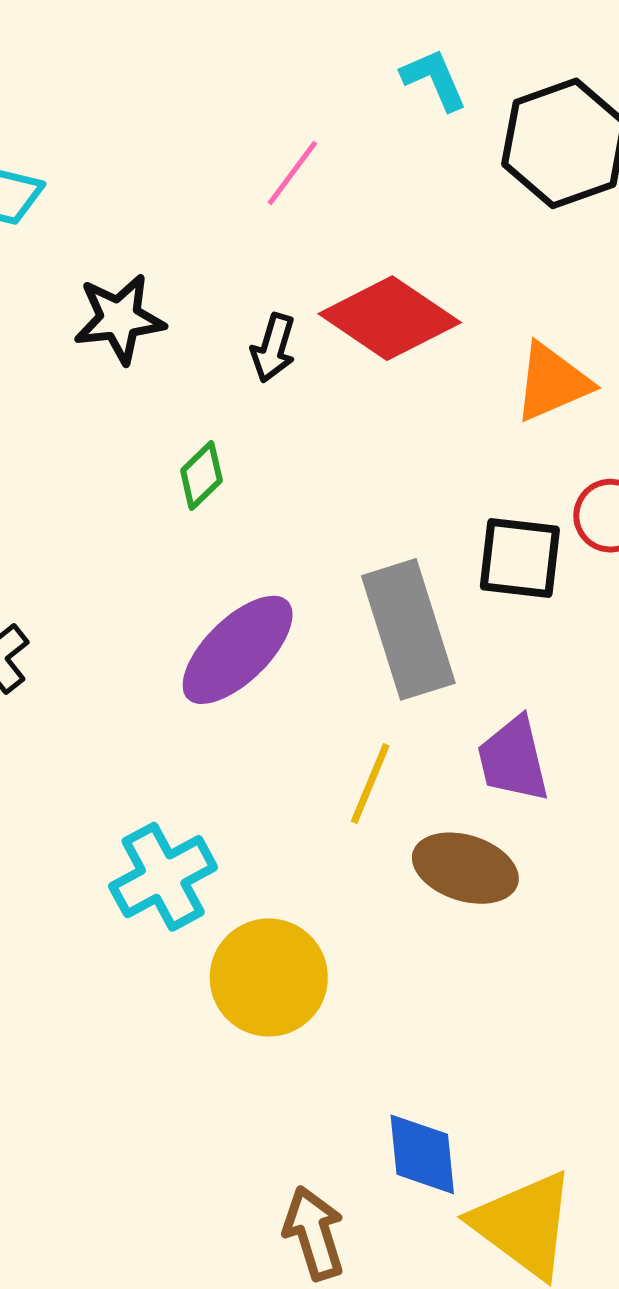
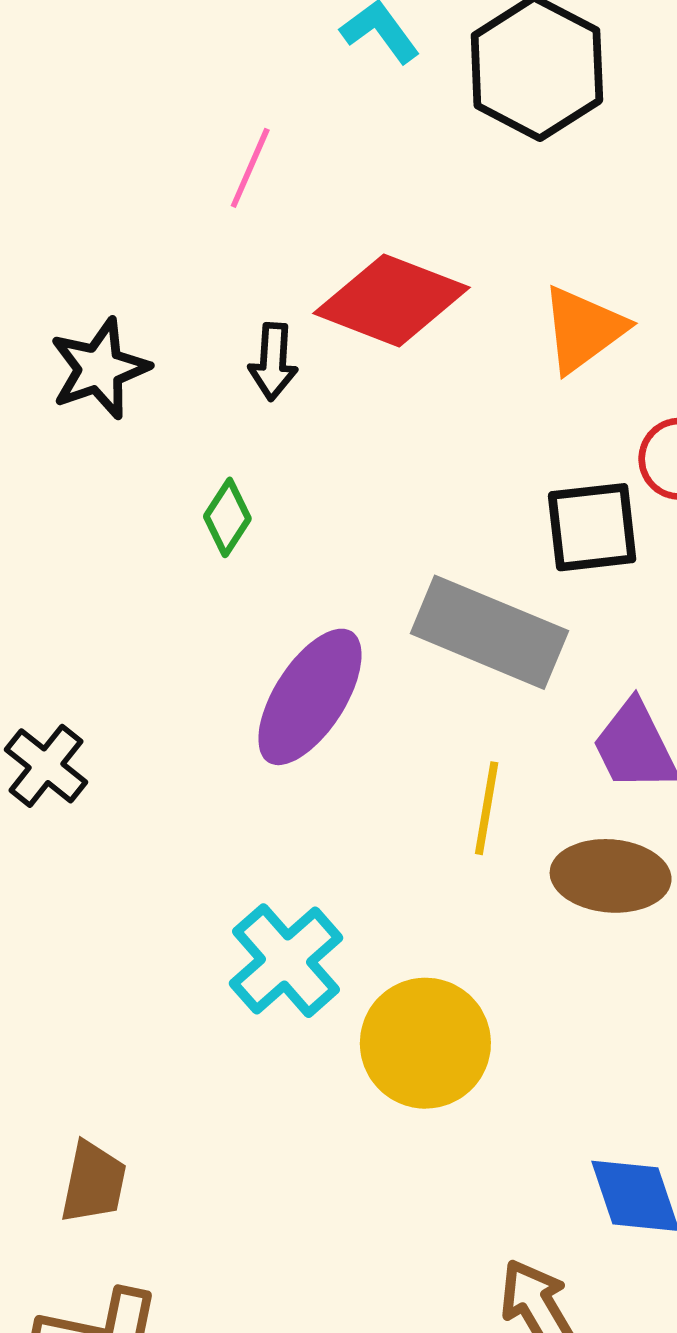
gray rectangle: (408, 629) -> (489, 632), turned -37

